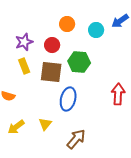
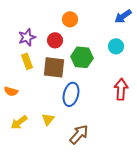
cyan circle: (96, 30) -> (116, 46), moved

